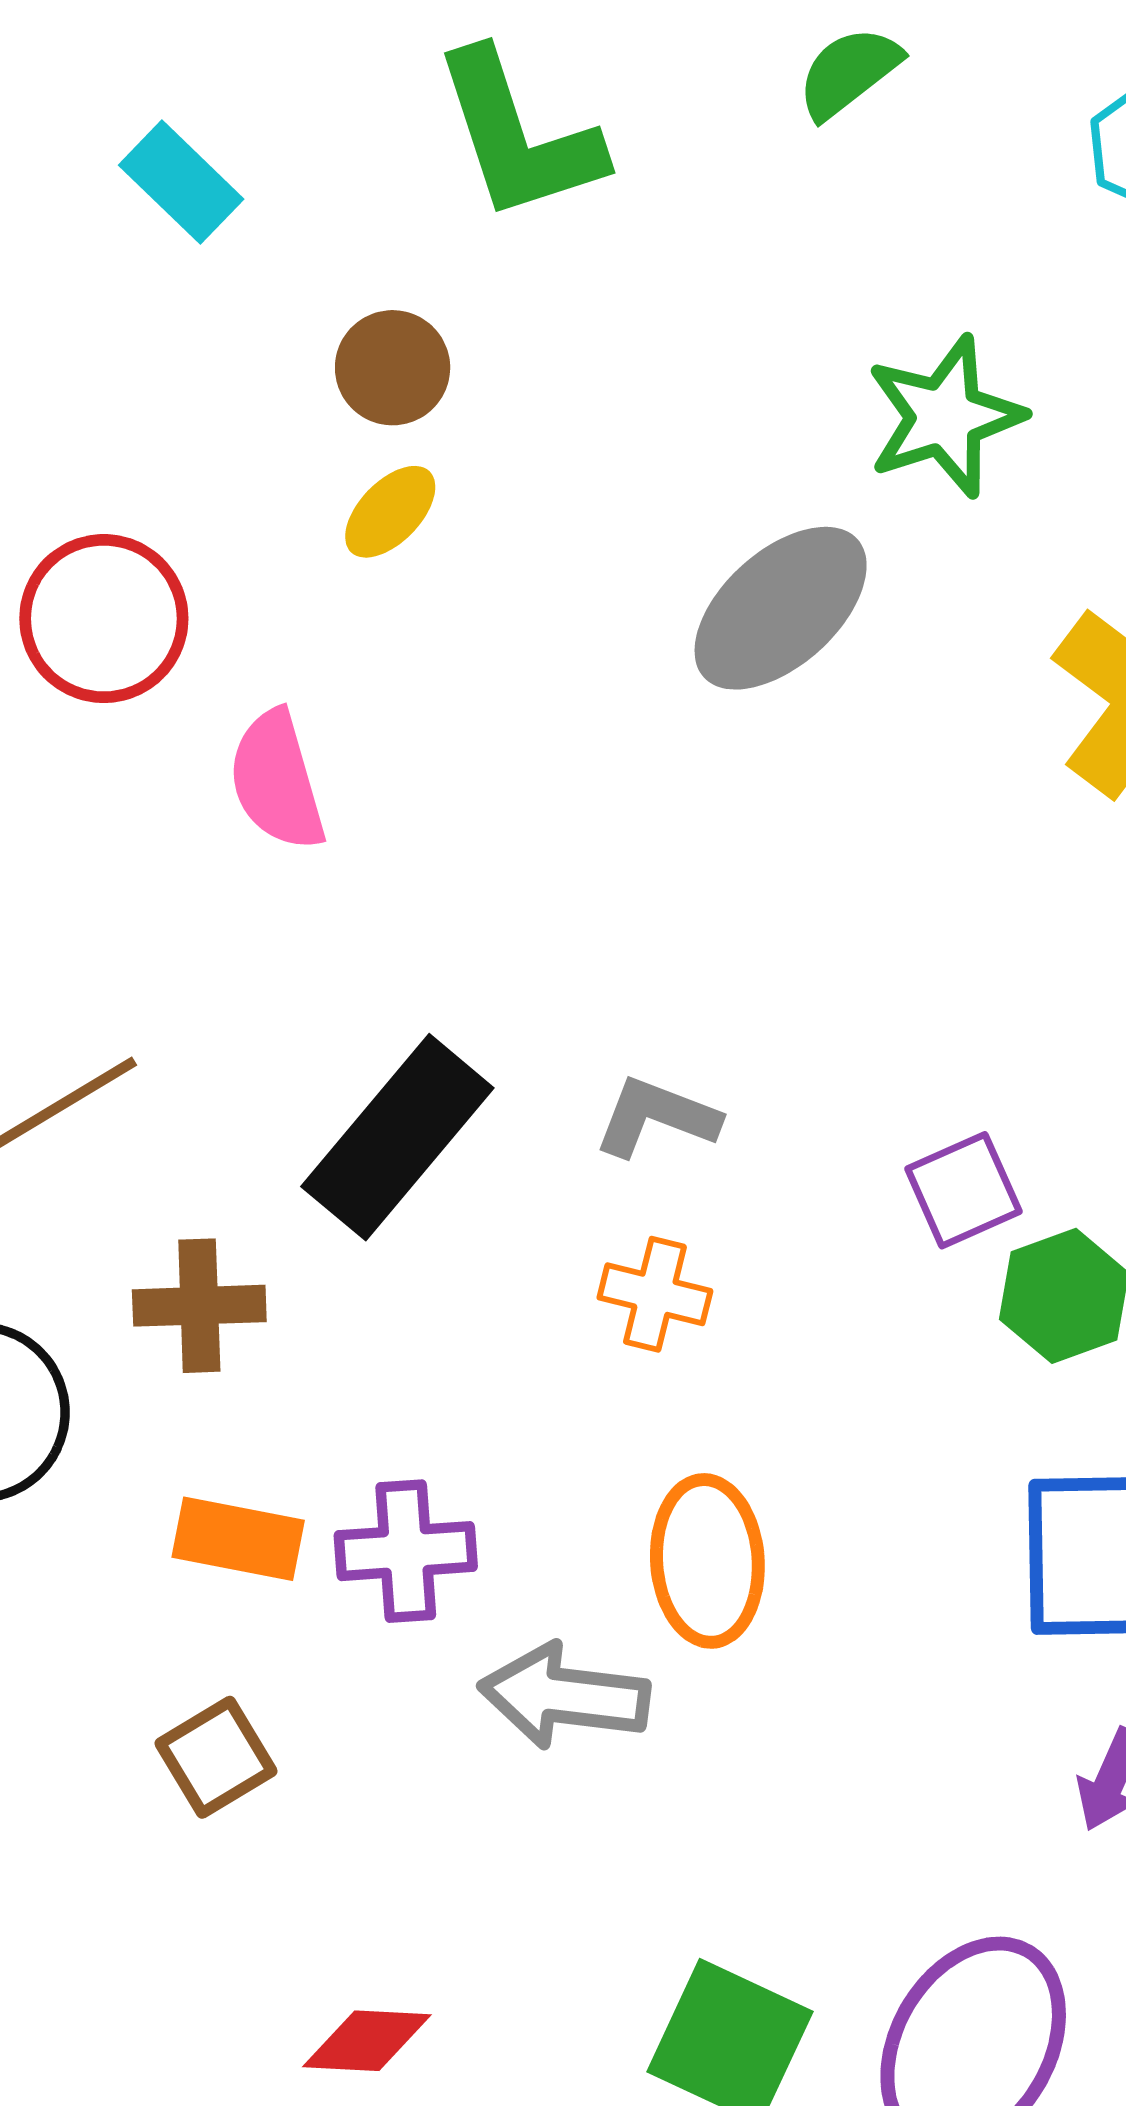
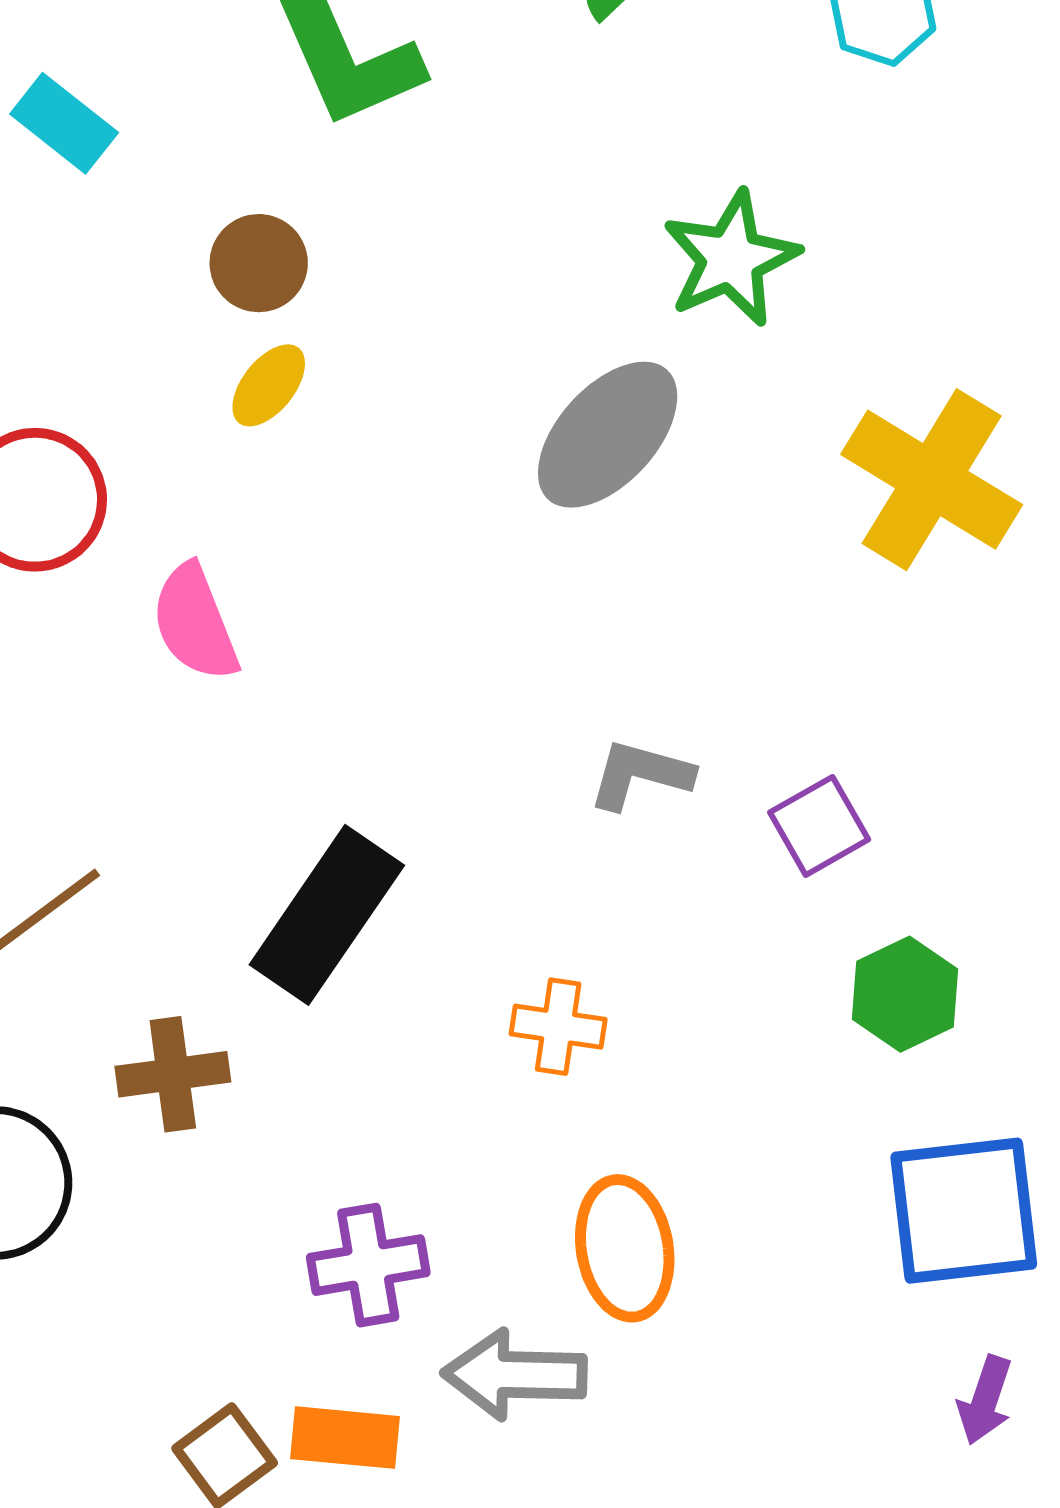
gray L-shape: (657, 1117) -> (640, 775), moved
purple square: (963, 1190) -> (819, 826), moved
orange rectangle: (238, 1539) -> (345, 1438), moved

